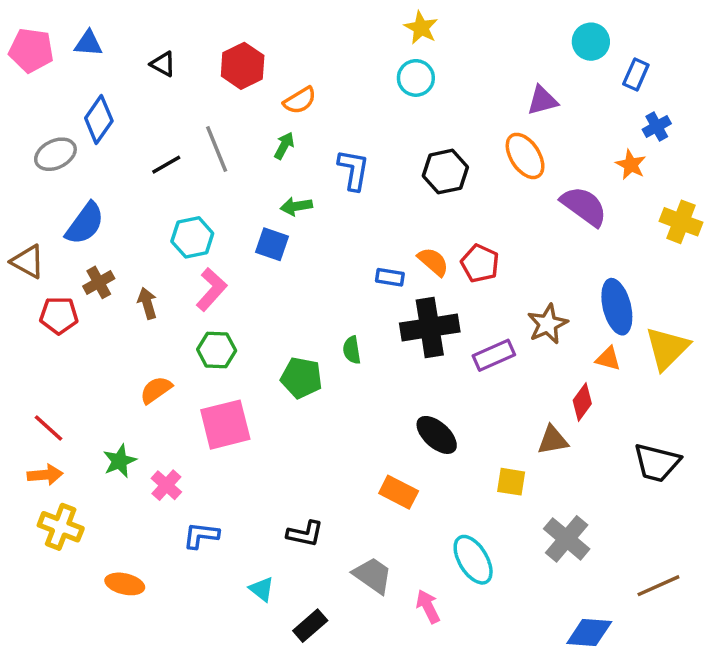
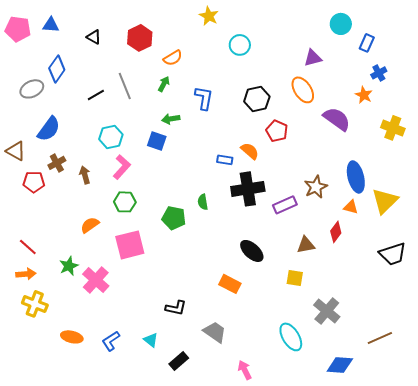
yellow star: (421, 28) -> (209, 16), moved
red pentagon: (480, 263) -> (277, 131), moved
brown triangle: (553, 440) -> (306, 245), moved
black trapezoid: (657, 463) -> (393, 254), moved, turned -32
pink cross: (166, 485) -> (96, 280), size x1.5
blue L-shape: (201, 535) -> (111, 341), moved, turned -40
cyan ellipse: (473, 560) -> (291, 337), moved
pink arrow: (428, 606) -> (245, 370), moved

